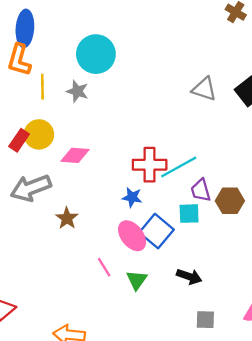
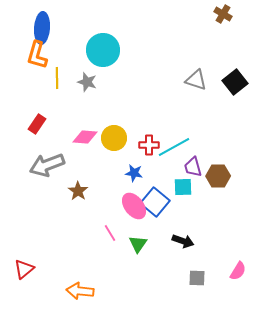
yellow circle: (39, 134) -> (114, 138), moved
red cross: (150, 165) -> (149, 145), size x0.7

